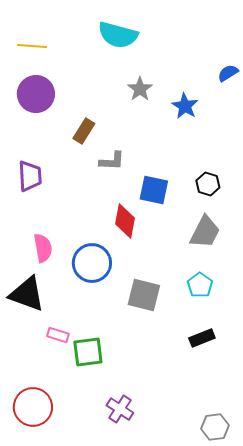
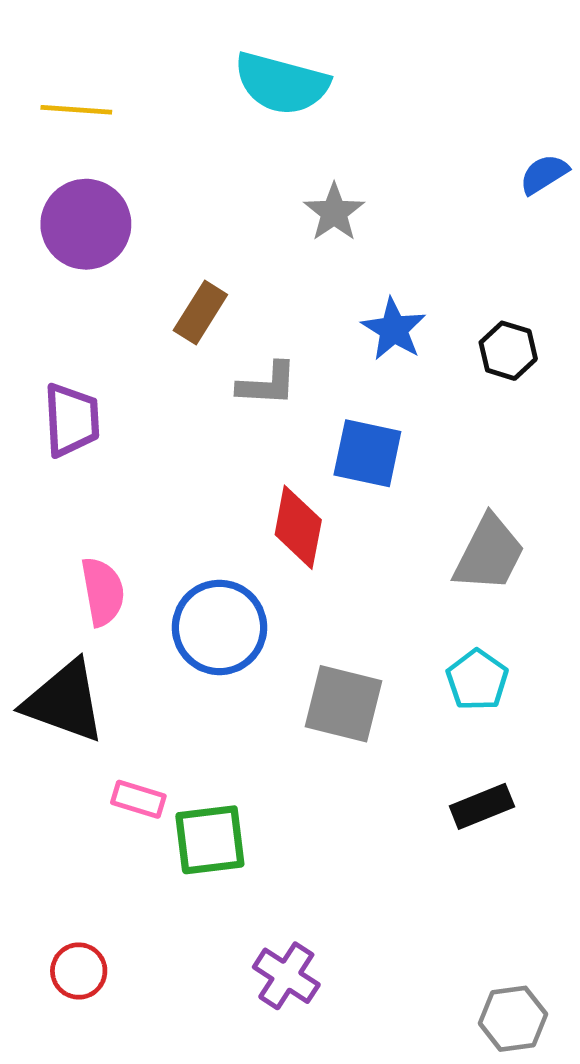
blue star: (185, 106) -> (394, 329), moved
black hexagon: (208, 184) -> (508, 351), moved
red circle: (33, 407) -> (79, 971), size x0.6

